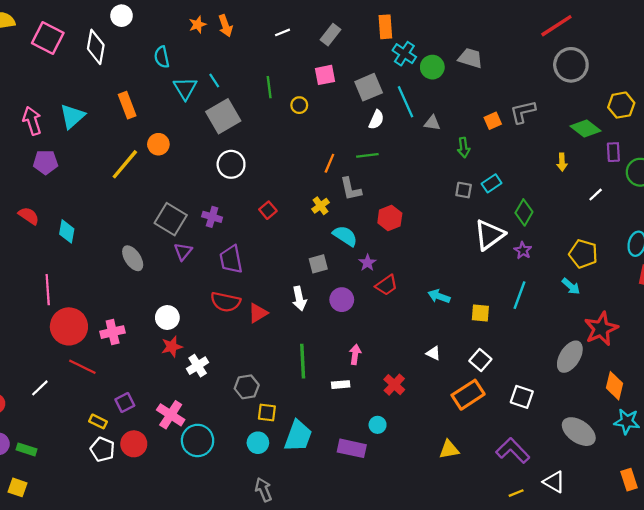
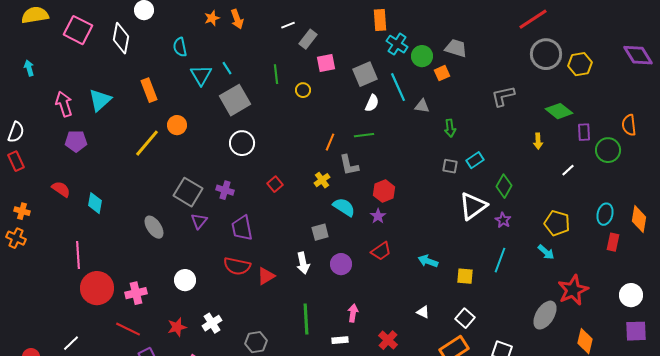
gray rectangle: (331, 35) -> (308, 39), moved
yellow hexagon: (621, 105) -> (580, 64), moved
orange square: (493, 121) -> (442, 73), moved
purple star: (367, 263) -> (378, 216), moved
red star: (172, 347) -> (177, 327), moved
red line: (82, 367) -> (128, 329), moved

